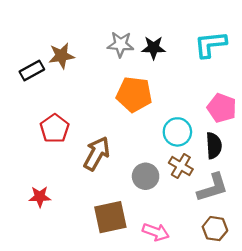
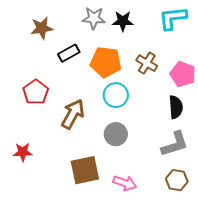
black rectangle: (32, 70) -> (69, 53), moved
cyan circle: (177, 132) -> (116, 95), moved
brown cross: (181, 166) -> (147, 63), moved

